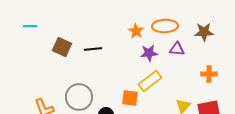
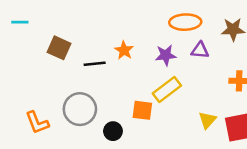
orange star: (136, 31) -> (124, 50), moved
black line: (93, 49) -> (95, 64), moved

